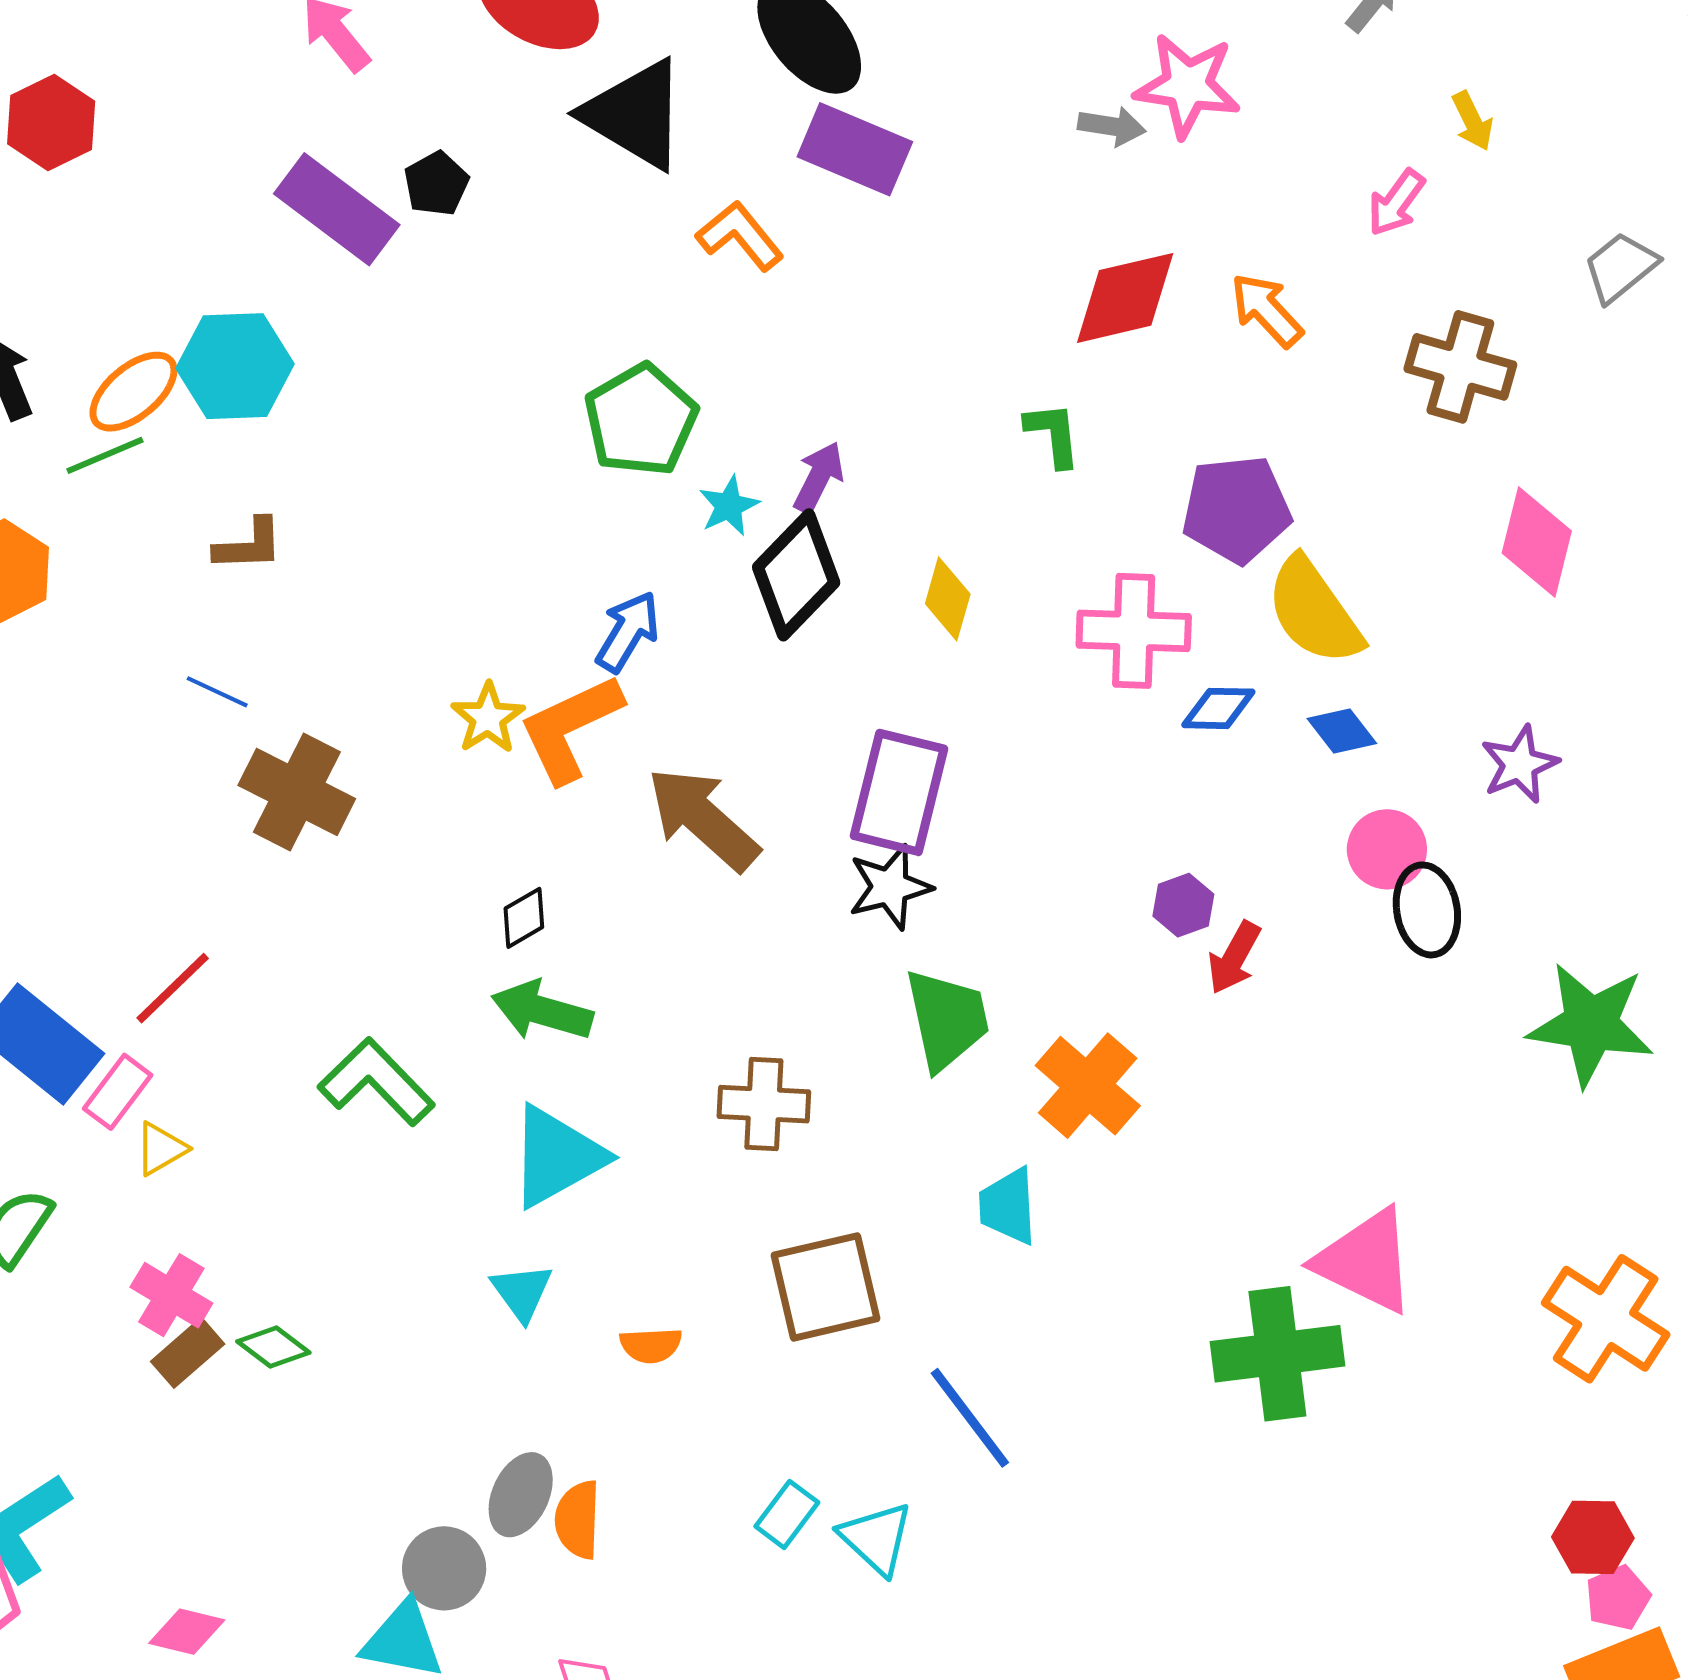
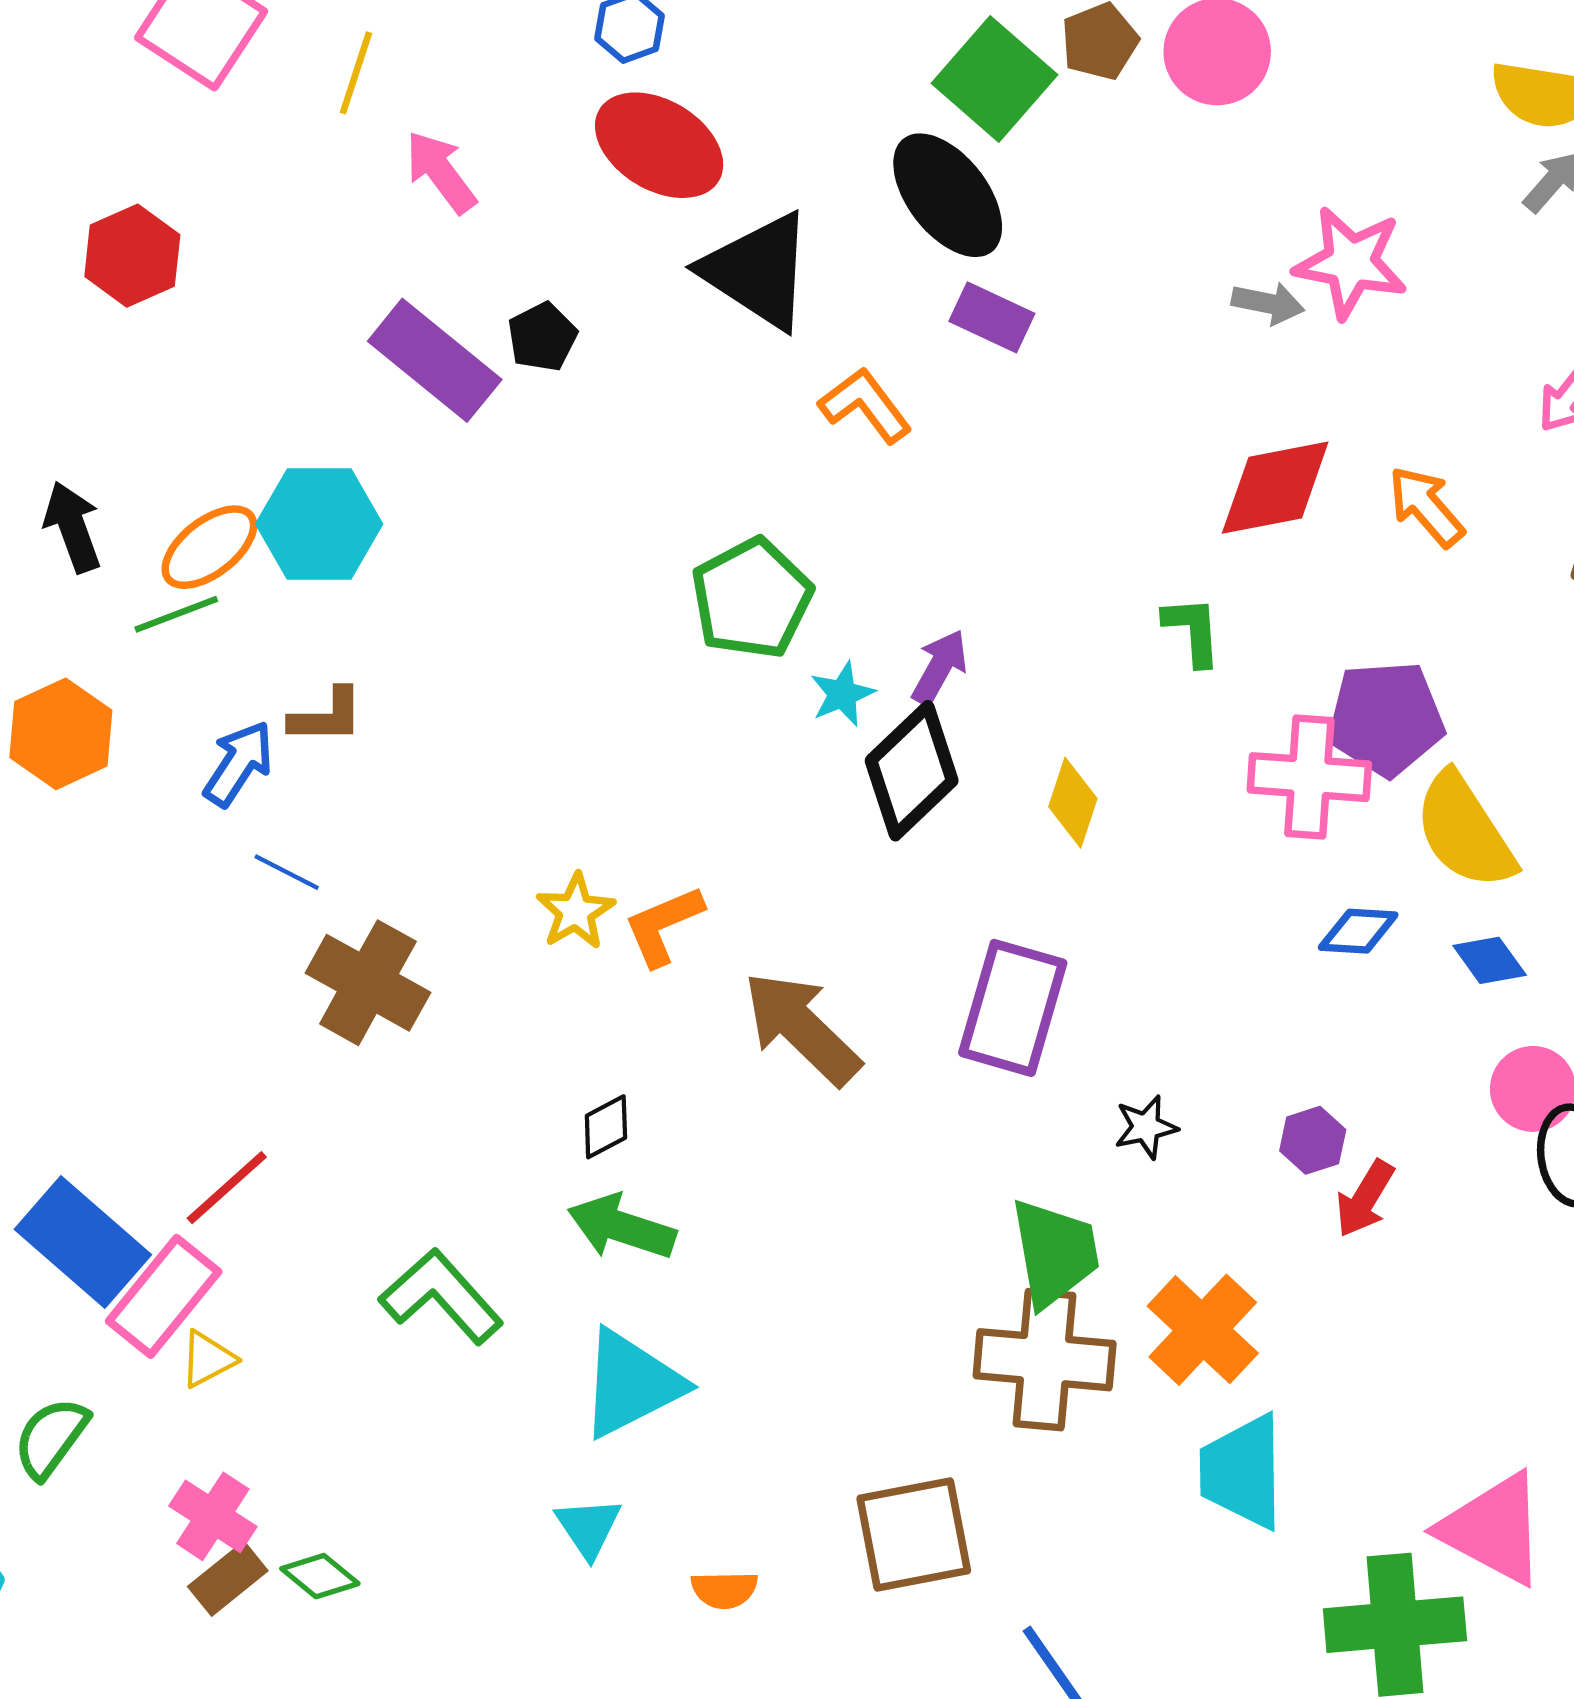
purple rectangle: (855, 149) -> (992, 317), size x0.7
pink cross: (1134, 631) -> (1309, 777), moved
blue arrow: (628, 632) -> (239, 764), moved
orange L-shape: (570, 728) -> (663, 926), size x0.7
black star: (890, 887) -> (1146, 1127), moved, size x0.7
pink rectangle: (118, 1092) -> (164, 1296), size x1.5
brown cross: (764, 1104) -> (1045, 1360), moved, size x1.4
cyan trapezoid: (1008, 1206) -> (1242, 1472), moved, size x1.4

